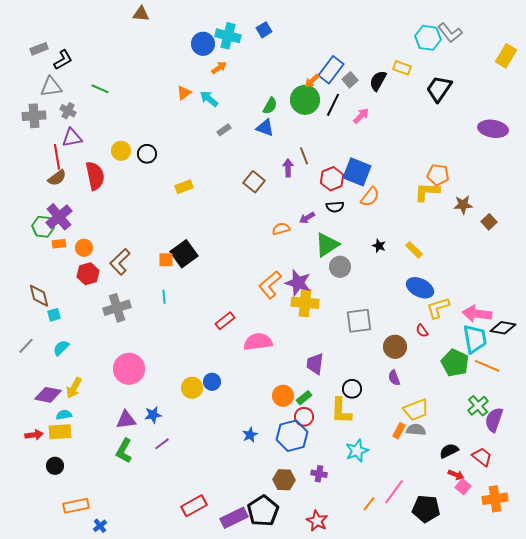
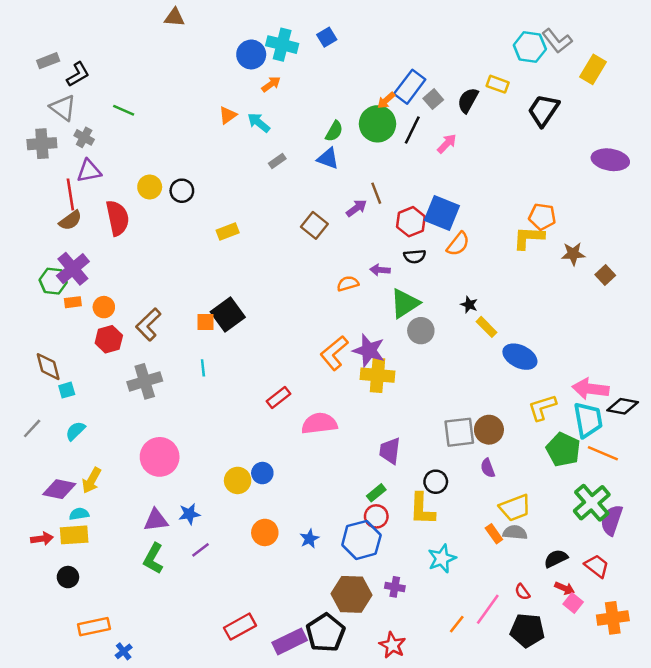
yellow rectangle: (506, 56) -> (593, 69), moved
gray triangle: (51, 87) -> (63, 108), turned 45
purple arrow: (288, 168) -> (356, 208), turned 54
purple arrow: (307, 218) -> (380, 270), turned 35
yellow rectangle: (414, 250) -> (486, 327), moved
yellow L-shape: (438, 308) -> (542, 407), moved
gray square: (359, 321) -> (459, 432), moved
red semicircle: (422, 331) -> (522, 592), moved
orange circle: (283, 396) -> (265, 532), moved
green cross: (478, 406) -> (592, 503), size x1.4
orange rectangle: (399, 431) -> (494, 534), turned -63
brown hexagon: (284, 480) -> (352, 594), size x1.4

